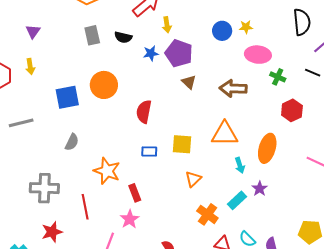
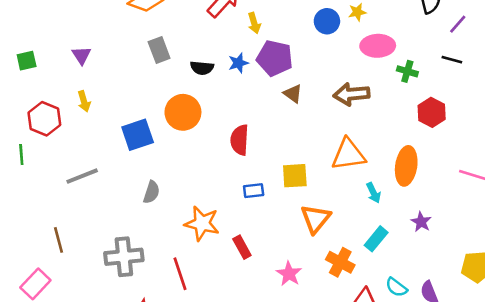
black semicircle: (123, 37) -> (202, 68), moved
orange triangle: (193, 179) -> (315, 219), size x1.4
purple star: (260, 189) -> (421, 222), moved
pink star: (130, 219) -> (289, 274), moved

